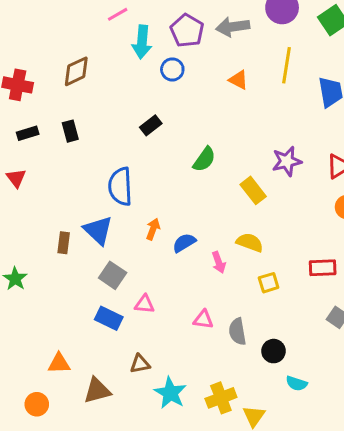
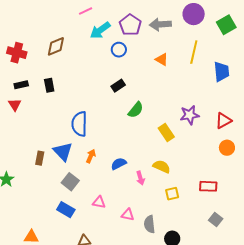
cyan arrow: (142, 42) -> (100, 30), turned 45
black rectangle: (151, 125) -> (118, 86), moved
red triangle: (16, 178) -> (15, 105), moved
orange arrow: (153, 229) -> (91, 156), moved
pink triangle: (145, 304) -> (99, 202), moved

